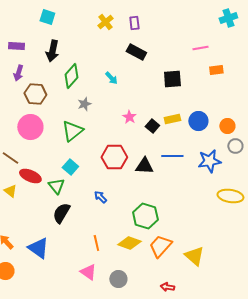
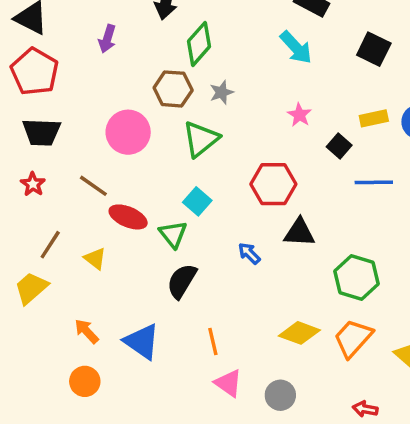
cyan arrow: (111, 78) -> (296, 47), moved, size x1.5
black square: (172, 79) -> (374, 49), turned 30
brown hexagon: (35, 94) -> (173, 89), moved
black square: (152, 126) -> (339, 146), moved
black triangle: (144, 166) -> (299, 233), moved
yellow triangle: (10, 191) -> (95, 259), moved
green hexagon: (145, 216) -> (356, 278), moved
orange line: (96, 243) -> (213, 342), moved

